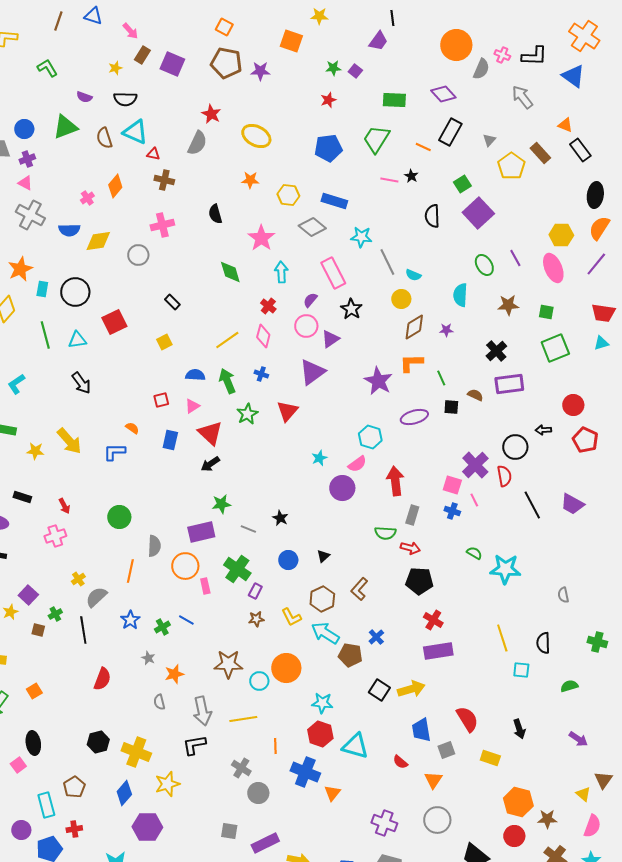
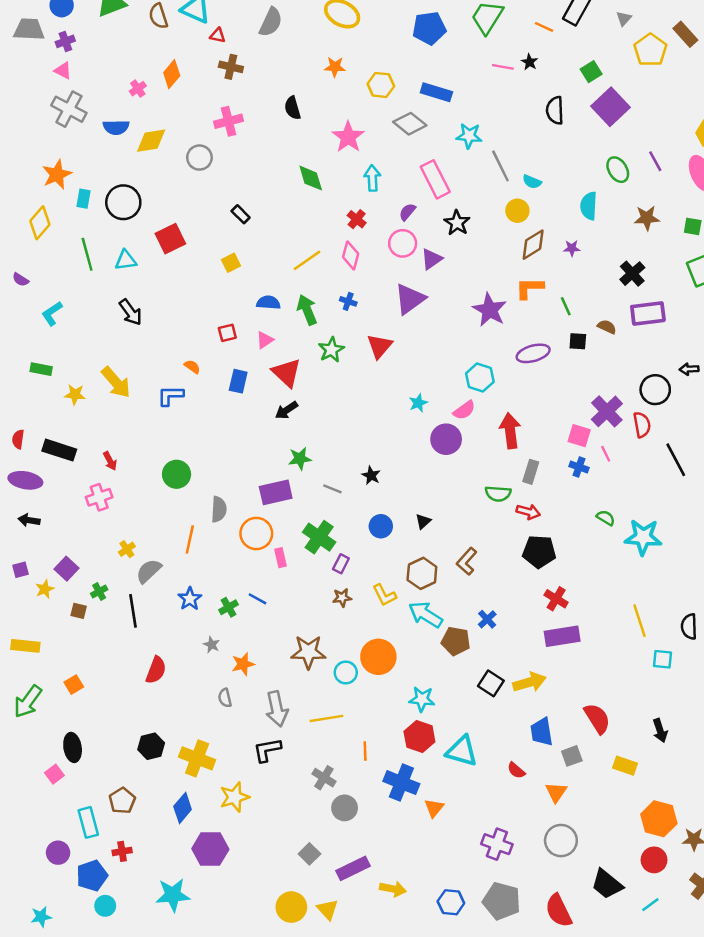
black rectangle: (22, 497) -> (59, 450), size x1.5
gray square: (229, 831) -> (309, 854), turned 36

